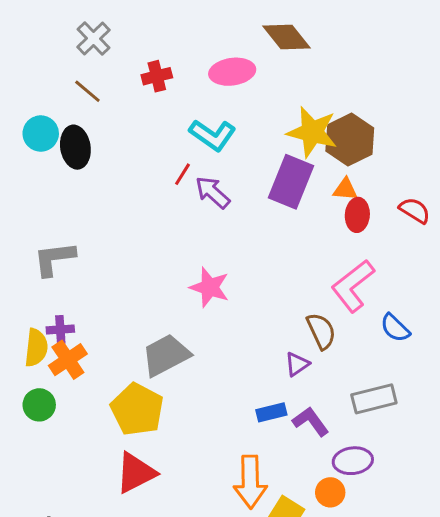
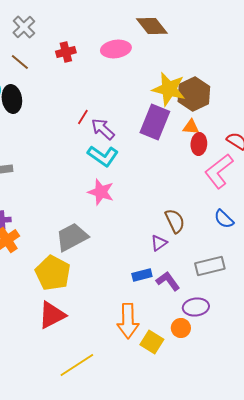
cyan L-shape: (213, 135) -> (103, 156), moved
pink L-shape: (353, 286) -> (219, 171), moved

